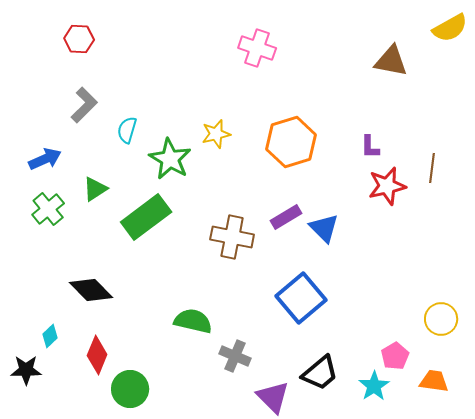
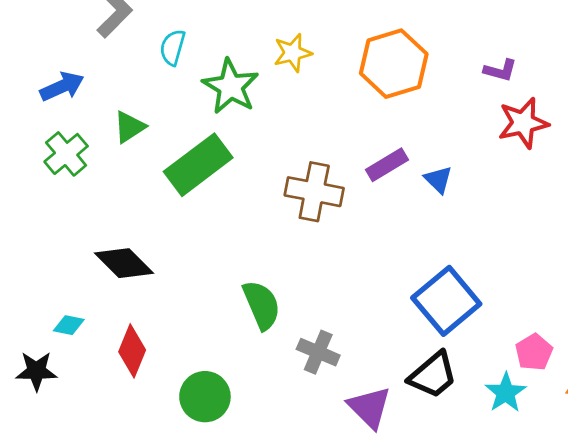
purple L-shape: (370, 147) -> (500, 70), turned -75
blue triangle: (324, 228) -> (438, 180), size x0.7
blue square: (301, 298) -> (446, 301), moved
green semicircle: (193, 321) -> (262, 305), turned 54
cyan diamond: (50, 336) -> (69, 325), turned 55
green circle: (130, 389) -> (205, 397), moved

